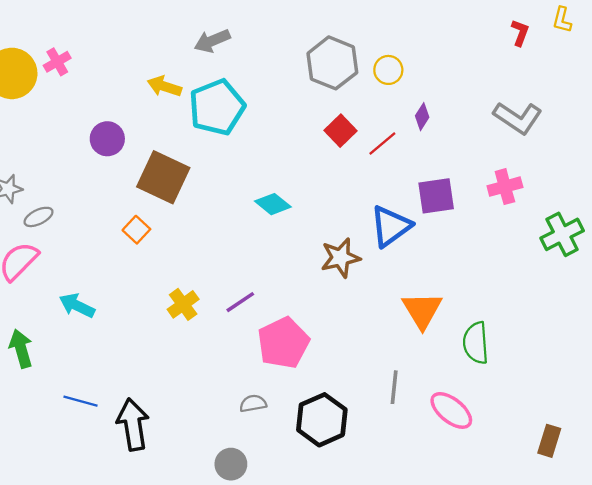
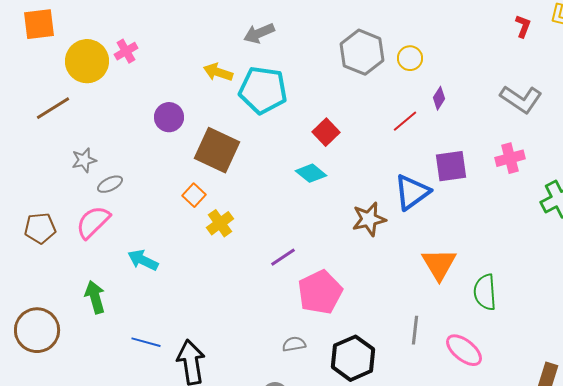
cyan pentagon: (217, 107) -> (263, 90), turned 30
red square: (341, 131) -> (326, 132), moved
yellow cross: (183, 304) -> (220, 223), moved

